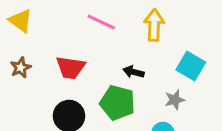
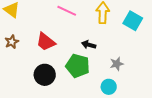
cyan square: (191, 66) -> (133, 21), moved
red trapezoid: (70, 68) -> (46, 42), turned 30

